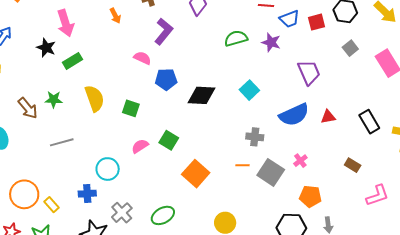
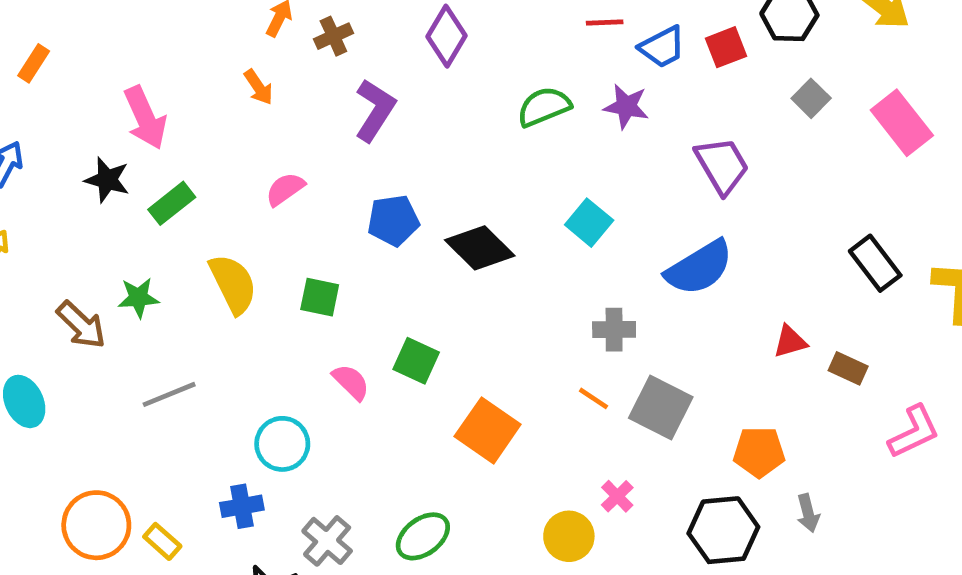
pink semicircle: (142, 58) -> (285, 189), moved, turned -54
black diamond: (202, 95) -> (480, 248), turned 48
red triangle: (328, 117) -> (790, 342), moved
pink semicircle: (140, 146) -> (351, 382), turned 84
pink cross: (300, 161) -> (617, 496), moved
orange line: (242, 165) -> (594, 398), turned 40

